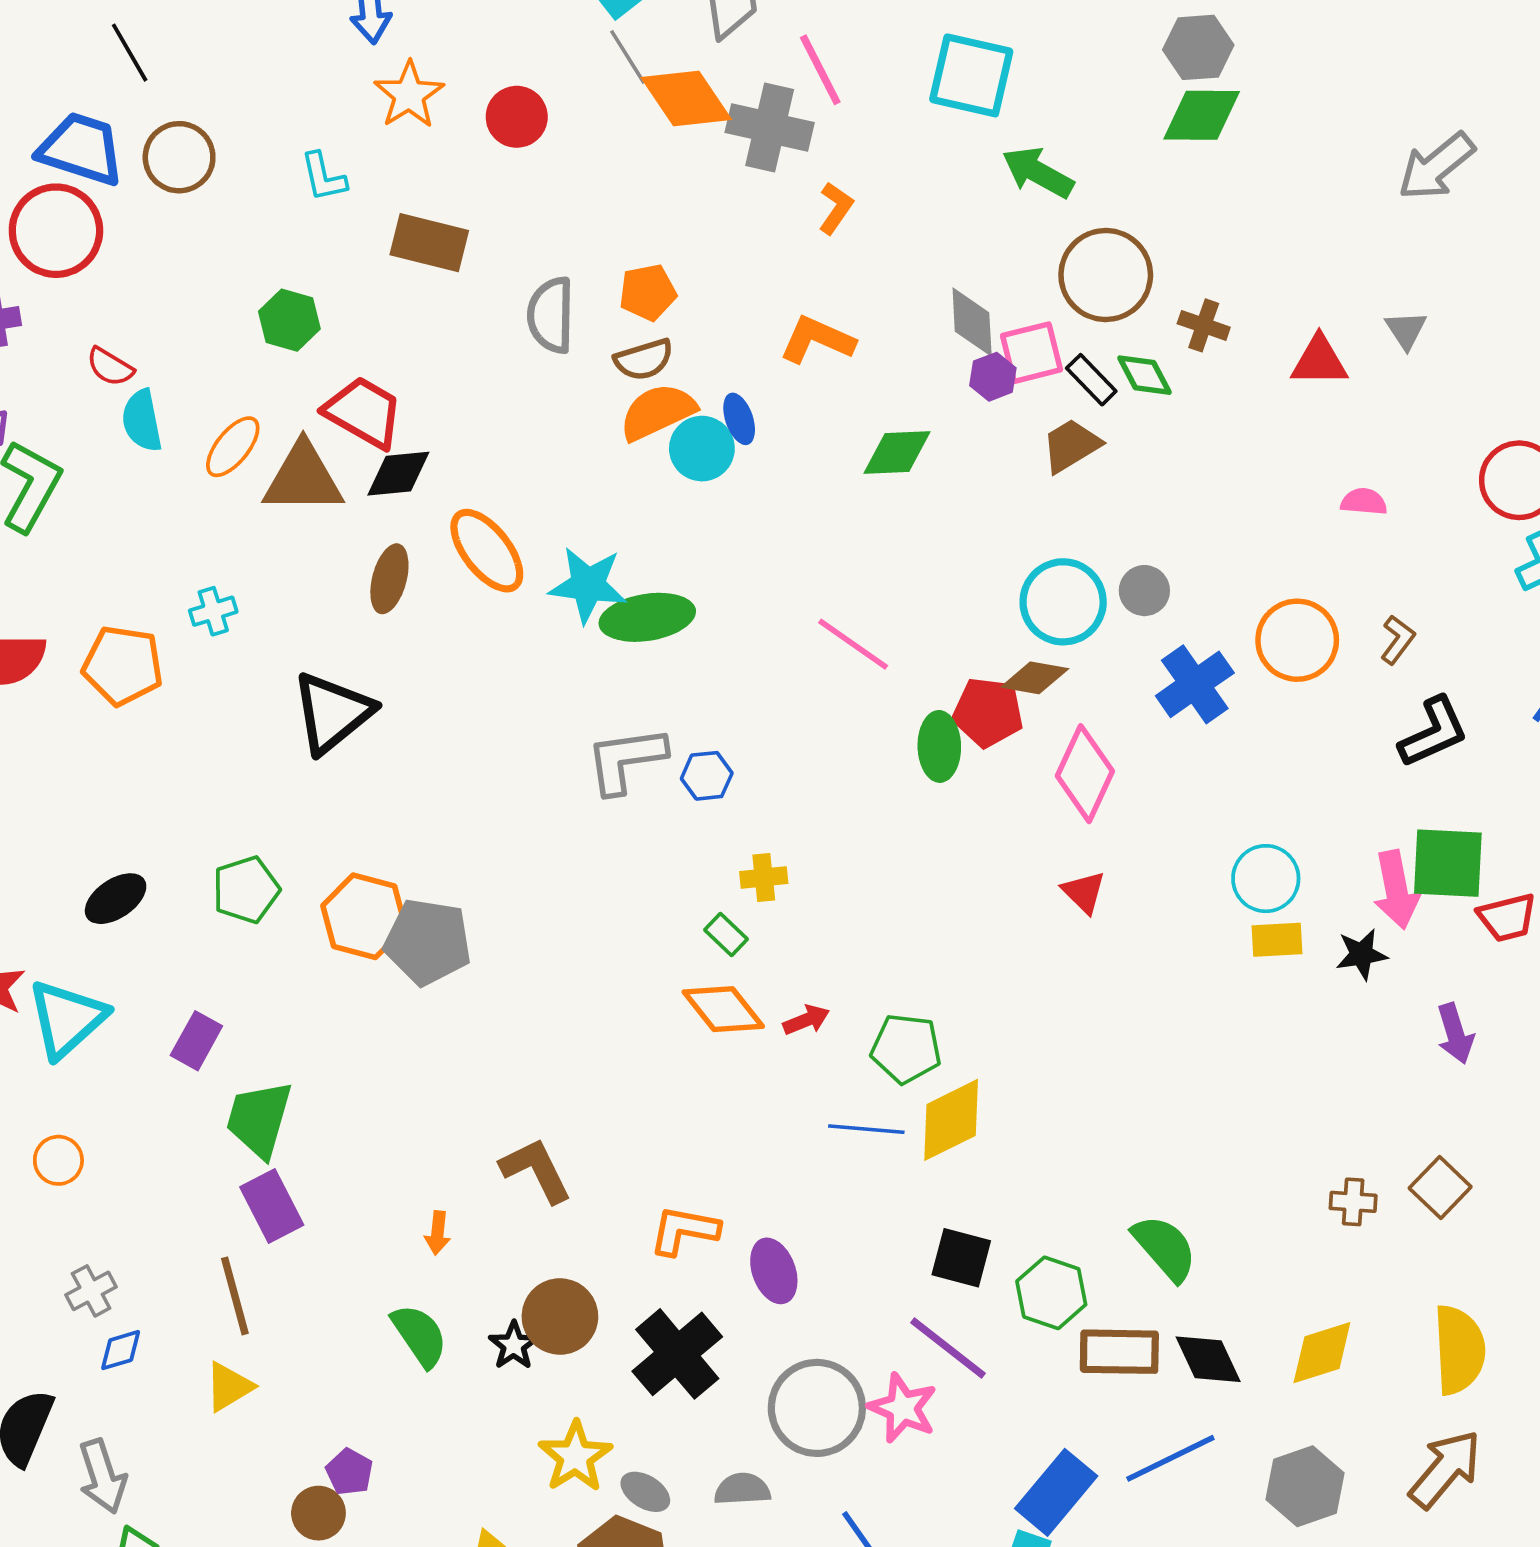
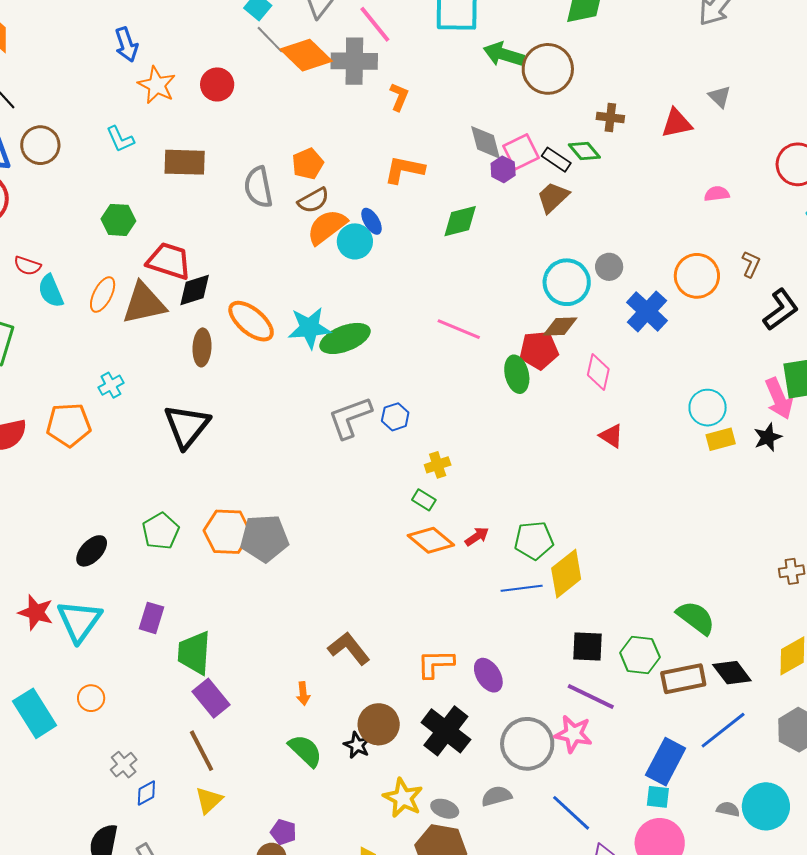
brown circle: (1106, 275) -> (548, 69), moved
pink diamond: (1085, 774) -> (598, 372), size x0.7

